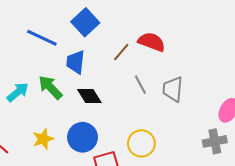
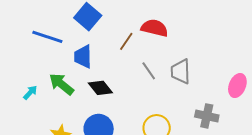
cyan arrow: (18, 92) -> (30, 93), size x0.7
gray cross: (215, 141) -> (207, 116), moved, turned 30

